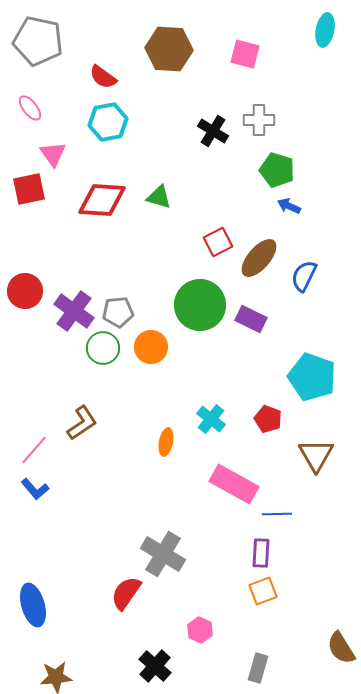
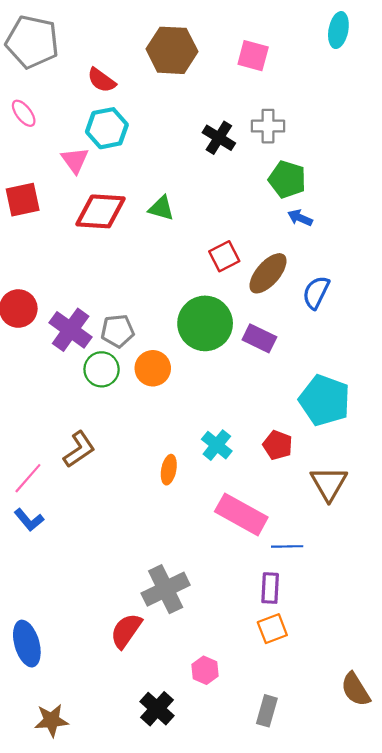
pink triangle: (53, 154) -> (75, 160), moved
gray cross: (163, 554) -> (166, 589), turned 33

